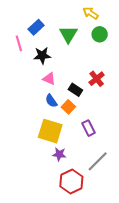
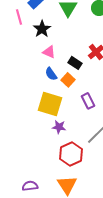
black star: (42, 55) -> (42, 29), turned -30

